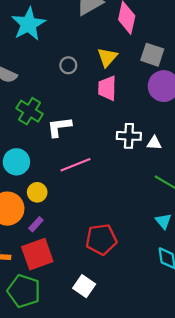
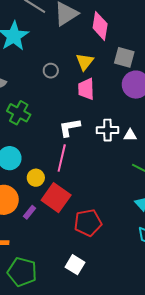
white L-shape: (59, 127) -> (70, 128), moved
pink line: (76, 165) -> (62, 158), turned -52
yellow circle: (37, 192) -> (36, 178), moved
red square: (37, 254) -> (56, 198), moved, turned -32

